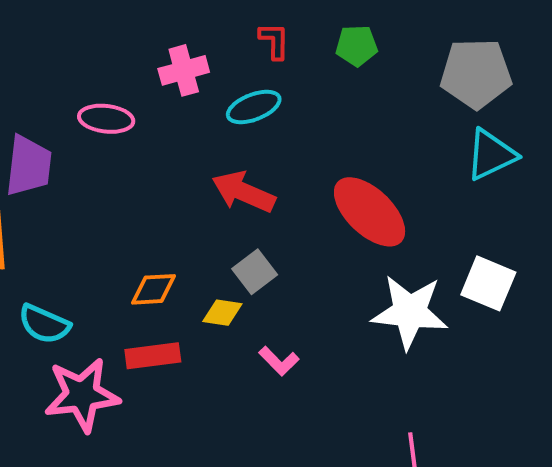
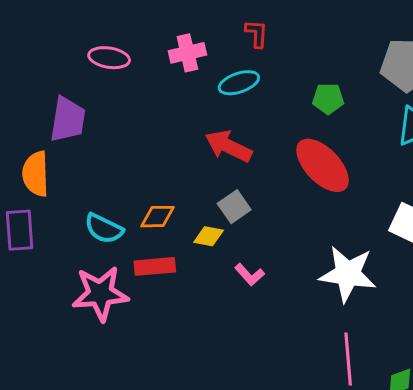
green pentagon: (357, 46) -> (328, 99), moved
pink ellipse: (106, 119) -> (109, 58), moved
white star: (410, 312) -> (348, 274), moved
cyan semicircle: (44, 324) -> (104, 229), moved

